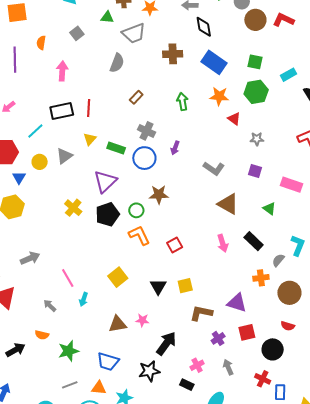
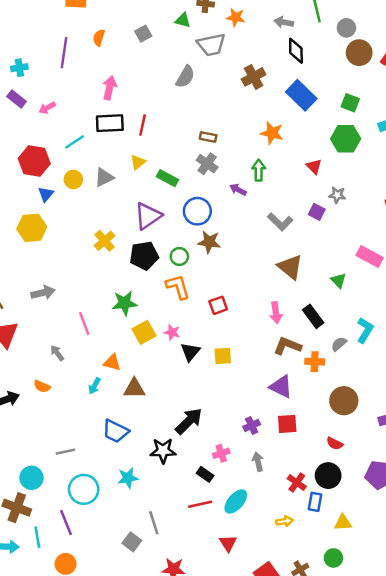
brown cross: (173, 54) -> (254, 77), turned -36
pink arrow: (62, 71) -> (109, 88), moved
orange star: (219, 96) -> (272, 133), moved
brown rectangle: (136, 97) -> (208, 137), moved, turned 48
green arrow: (182, 102) -> (259, 170), moved
purple arrow: (175, 148) -> (238, 190), turned 88
blue circle: (144, 158) -> (197, 211), moved
purple square: (255, 171) -> (317, 212), moved
brown circle: (289, 293) -> (344, 401), moved
cyan arrow: (84, 299) -> (94, 386), moved
brown L-shape: (201, 313) -> (287, 346), moved
pink star: (142, 320) -> (172, 332), moved
red semicircle: (288, 326) -> (335, 443), moved
black circle: (273, 349) -> (328, 476), moved
green star: (68, 351) -> (125, 303), moved
orange triangle: (99, 388) -> (112, 362), moved

